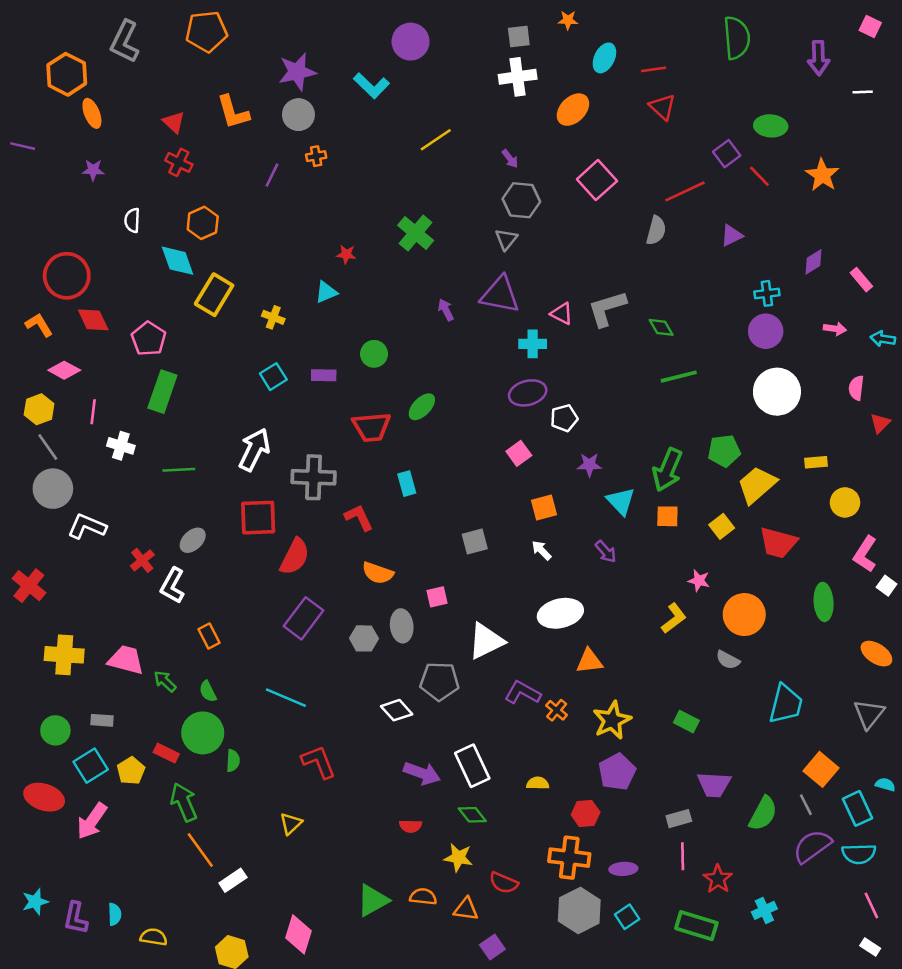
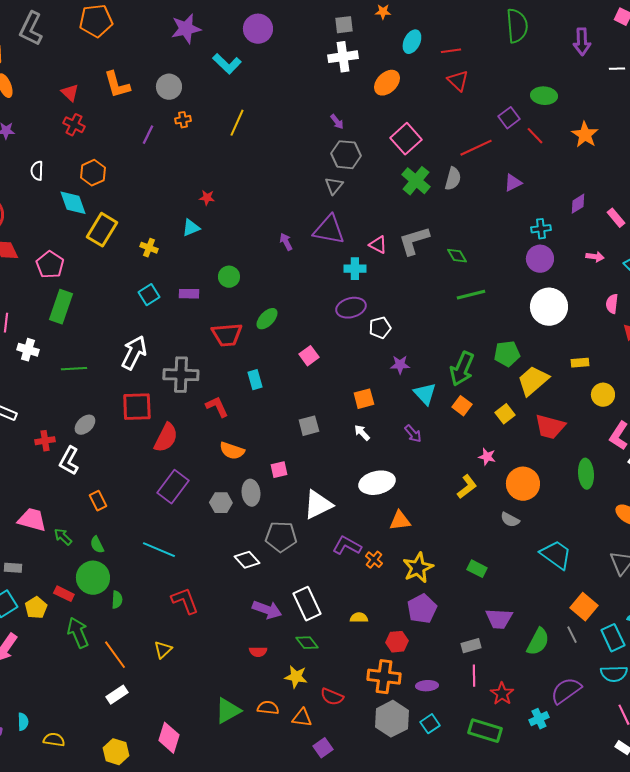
purple star: (297, 72) -> (186, 29), moved
yellow line: (436, 140) -> (237, 123), moved, turned -32
green cross: (416, 233) -> (416, 181), moved
pink square: (519, 453) -> (309, 356), moved
orange square: (667, 516) -> (462, 406), turned 36
red cross: (142, 560) -> (45, 441), turned 30
cyan trapezoid: (786, 704) -> (556, 555), turned -68
purple semicircle: (812, 846) -> (566, 691), moved
orange line: (200, 850) -> (115, 655), moved

